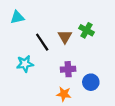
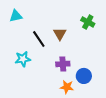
green cross: (86, 30) -> (88, 22), moved
orange star: (64, 94) -> (67, 87), moved

